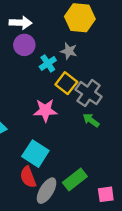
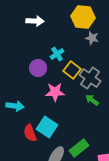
purple circle: (24, 45) -> (38, 68), moved
gray star: (69, 51) -> (92, 38), moved
red semicircle: (28, 177) -> (30, 133), moved

